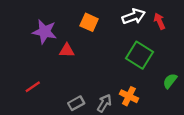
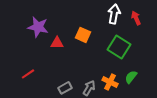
white arrow: (134, 16) -> (114, 14), turned -60
orange square: (89, 22) -> (83, 35), moved
green semicircle: (170, 81) -> (131, 77), moved

